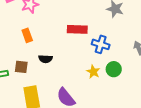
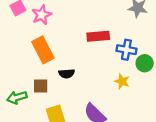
orange rectangle: (27, 35) -> (43, 50), size x1.6
green circle: (114, 69) -> (145, 63), moved

